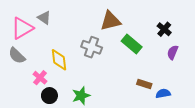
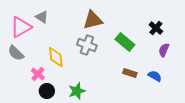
brown triangle: (110, 21) -> (93, 20), moved
brown rectangle: (144, 84) -> (130, 73), moved
blue semicircle: (163, 93) -> (155, 76), moved, turned 40

